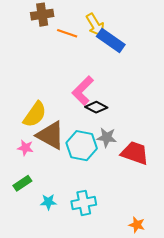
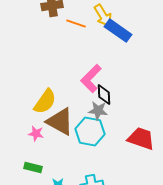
black diamond: (96, 107) -> (104, 95), turned 60
gray star: (107, 137) -> (98, 111), moved
green rectangle: (22, 183) -> (33, 168), turned 48

